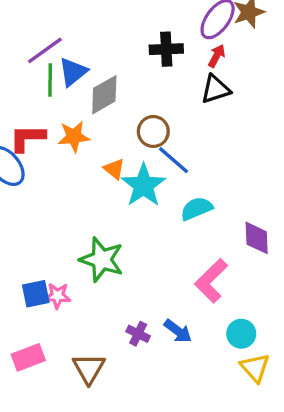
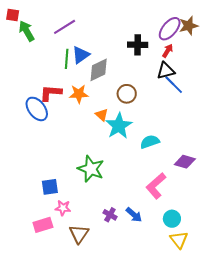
purple line: (45, 50) -> (65, 27), moved
blue line: (173, 160) -> (174, 85), moved
purple diamond: (257, 238) -> (185, 162), turned -75
pink star: (57, 296) -> (63, 208), moved

